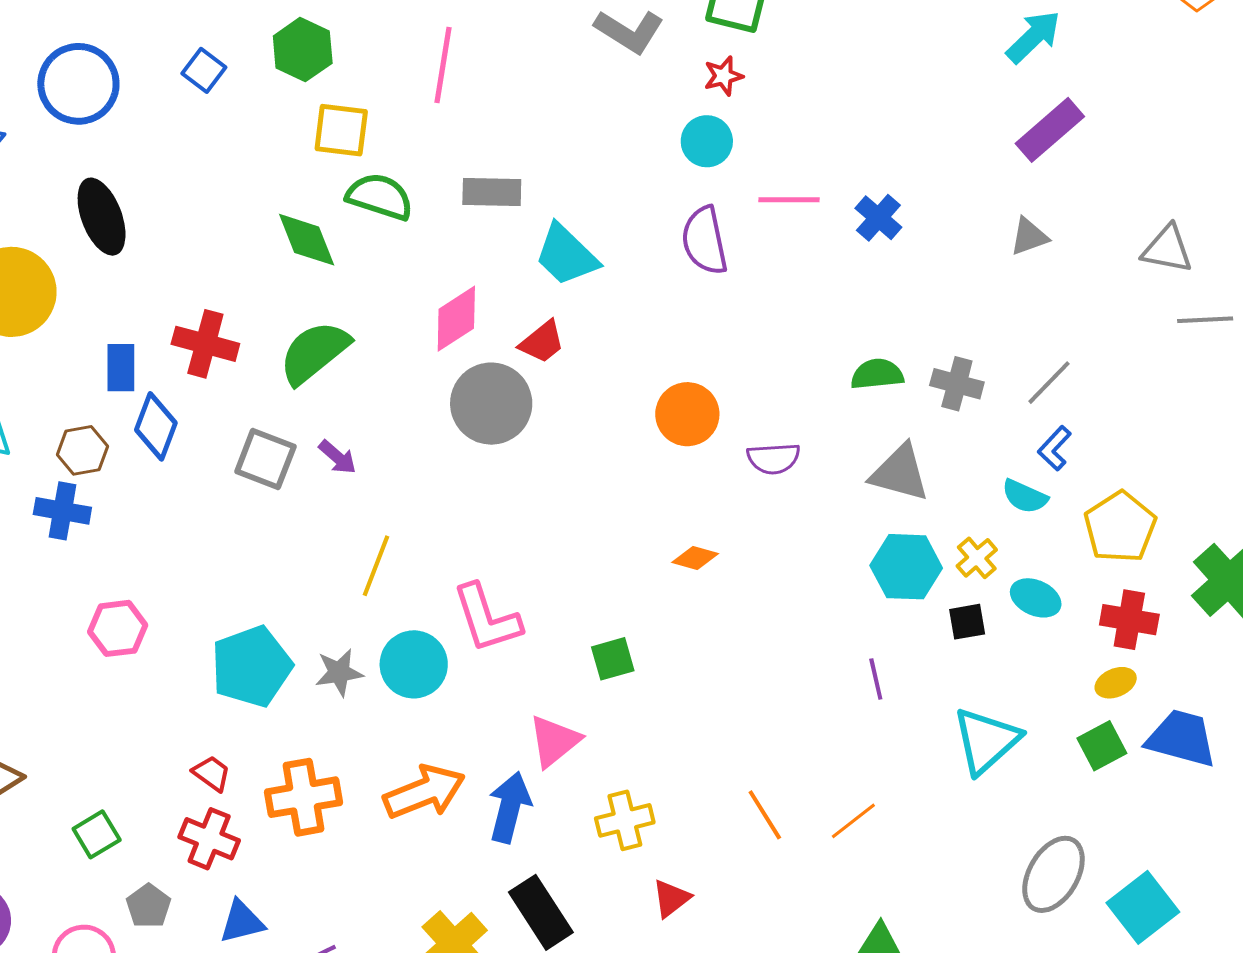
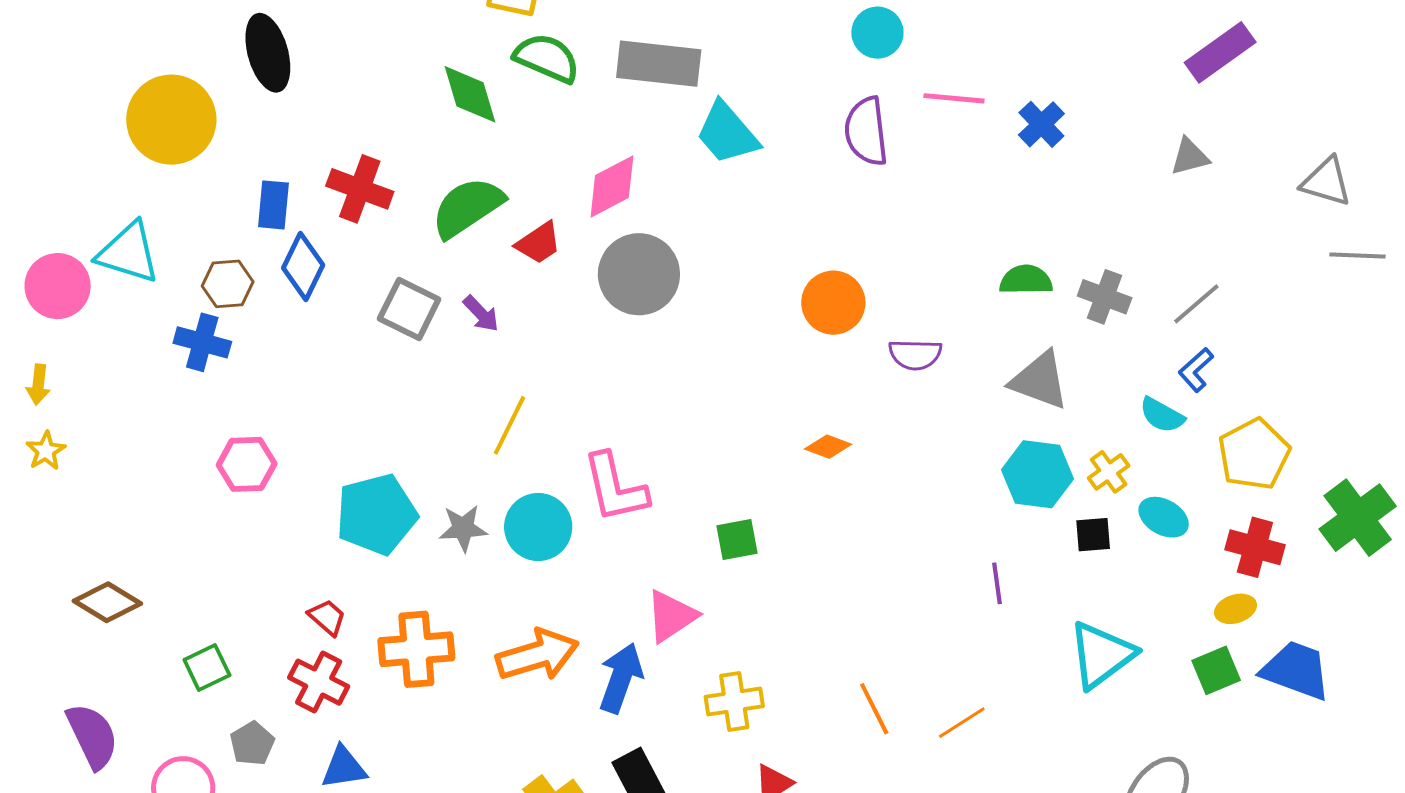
gray rectangle: (492, 192) -> (659, 64), size x1.4
red trapezoid: (542, 342) -> (539, 243), moved

